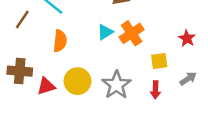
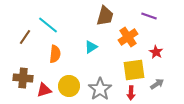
orange cross: (132, 33) -> (128, 37), moved
yellow square: (159, 61) -> (134, 70), size x1.6

